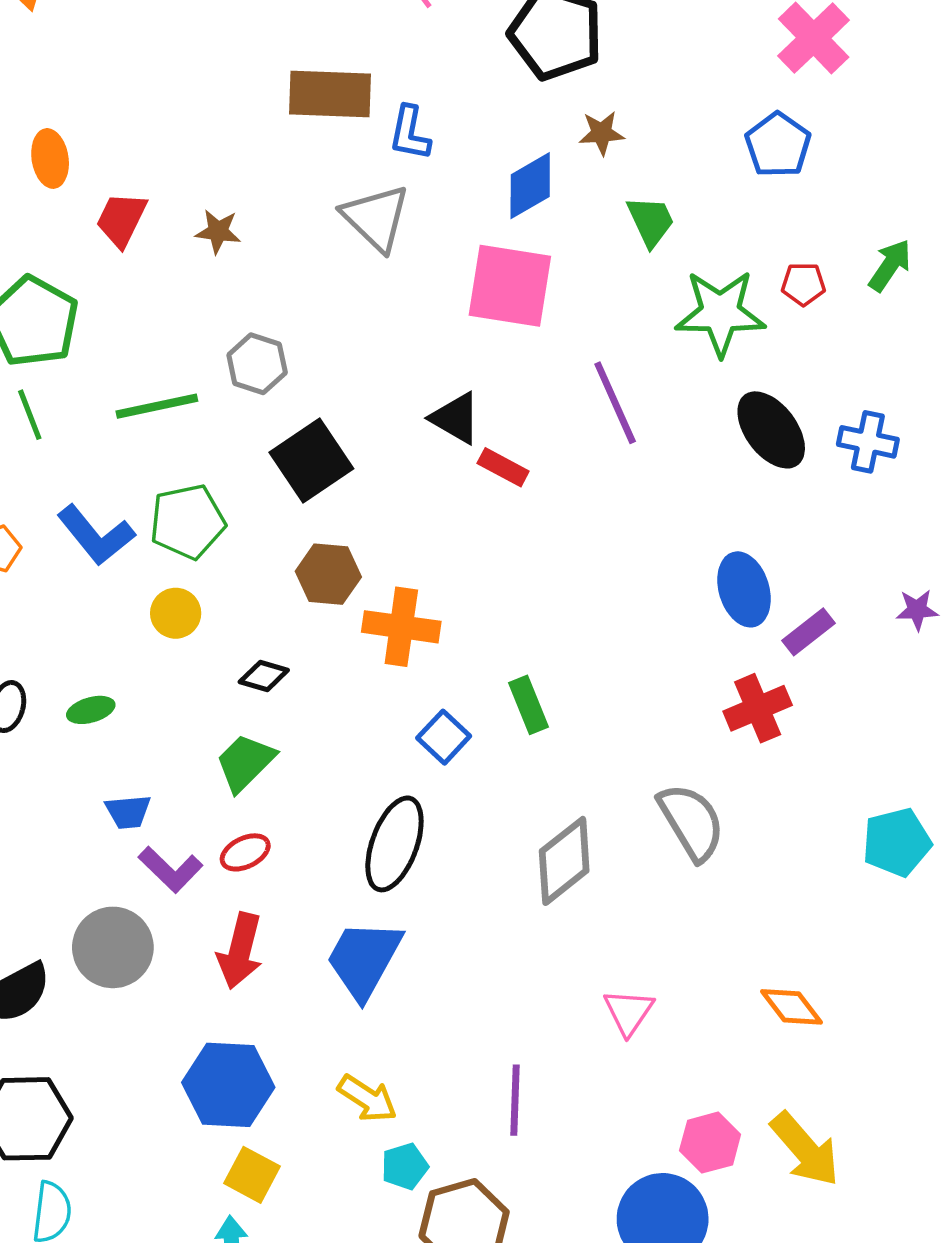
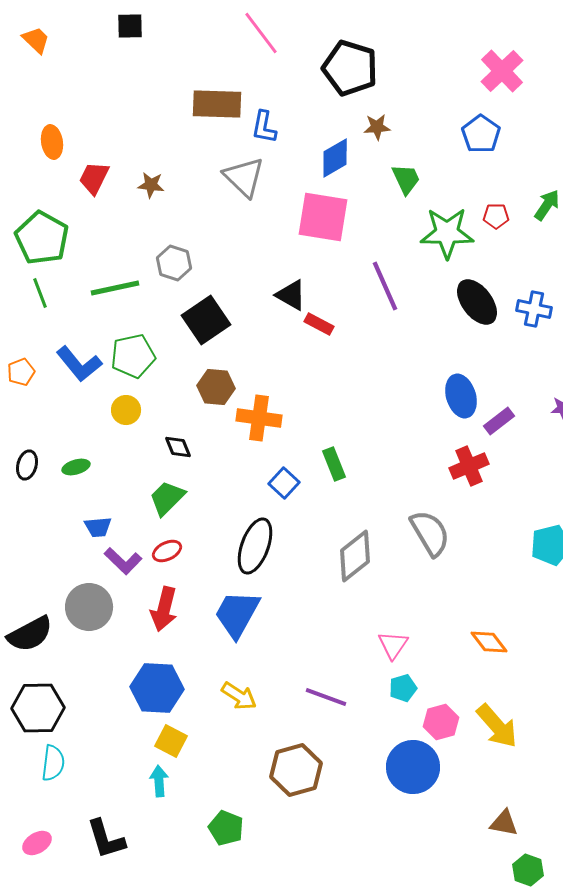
black diamond: (264, 676) -> (178, 447), turned 52
purple line: (515, 1100) -> (326, 697), turned -72
cyan pentagon: (405, 1166) -> (403, 688), moved

